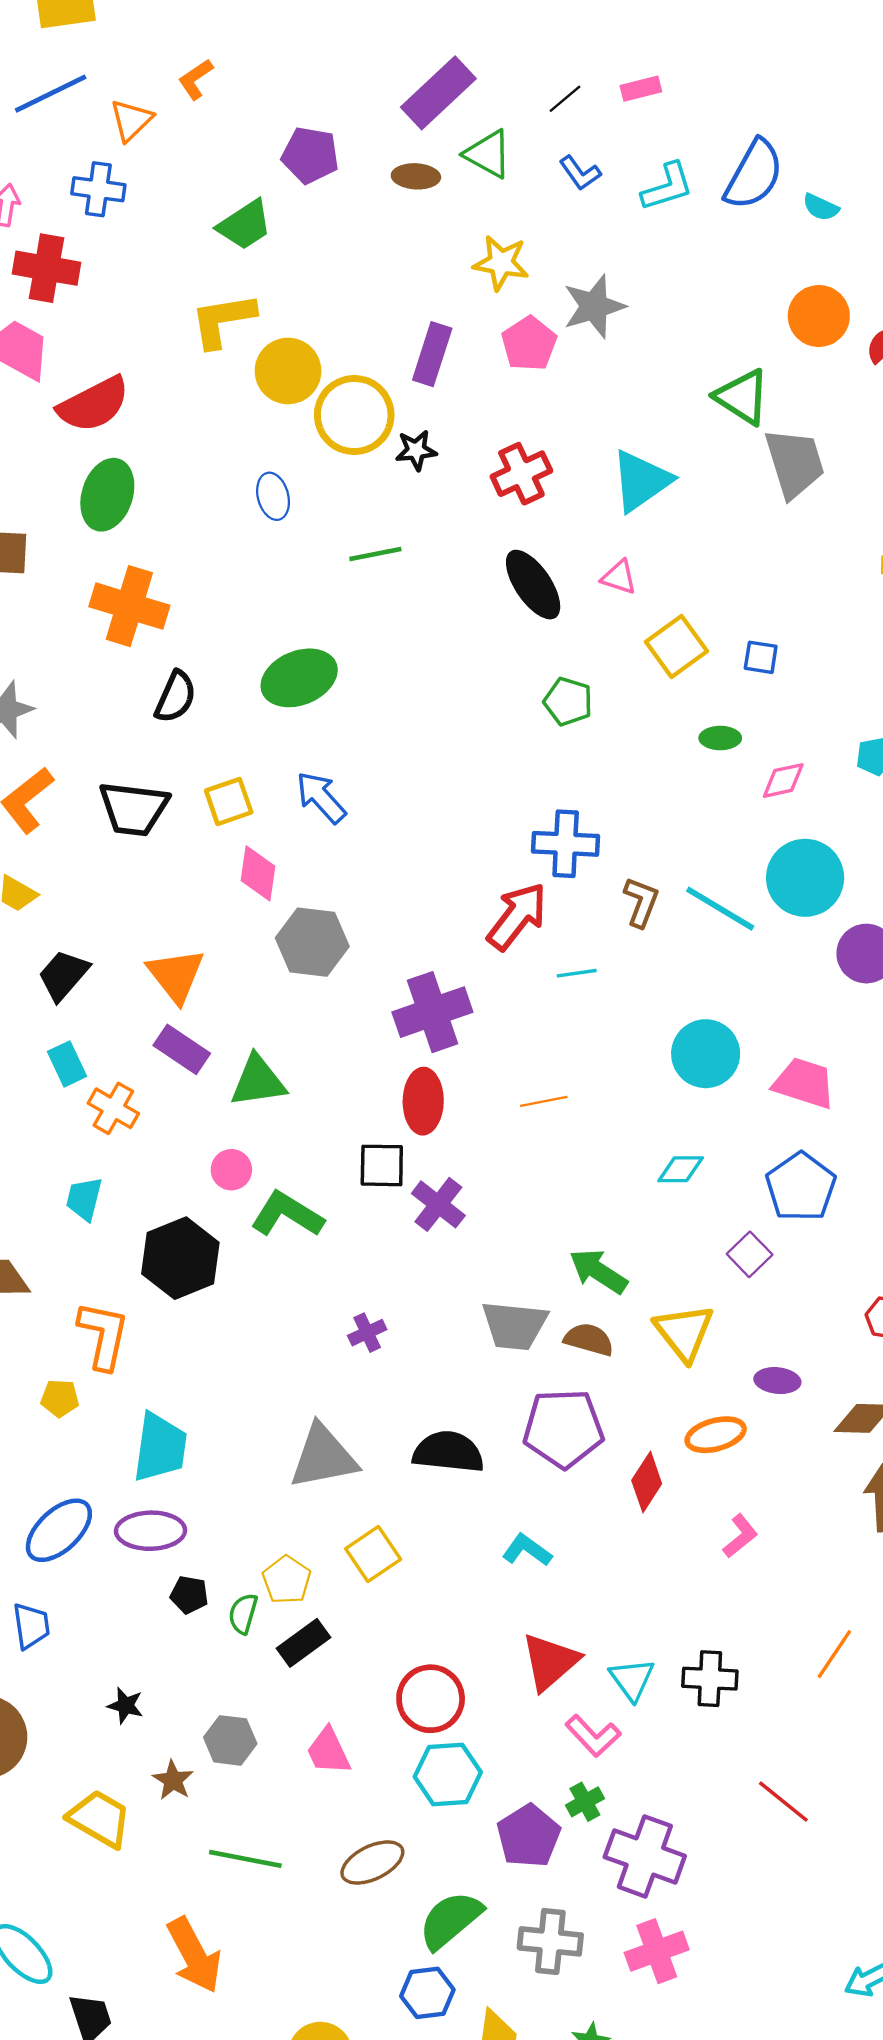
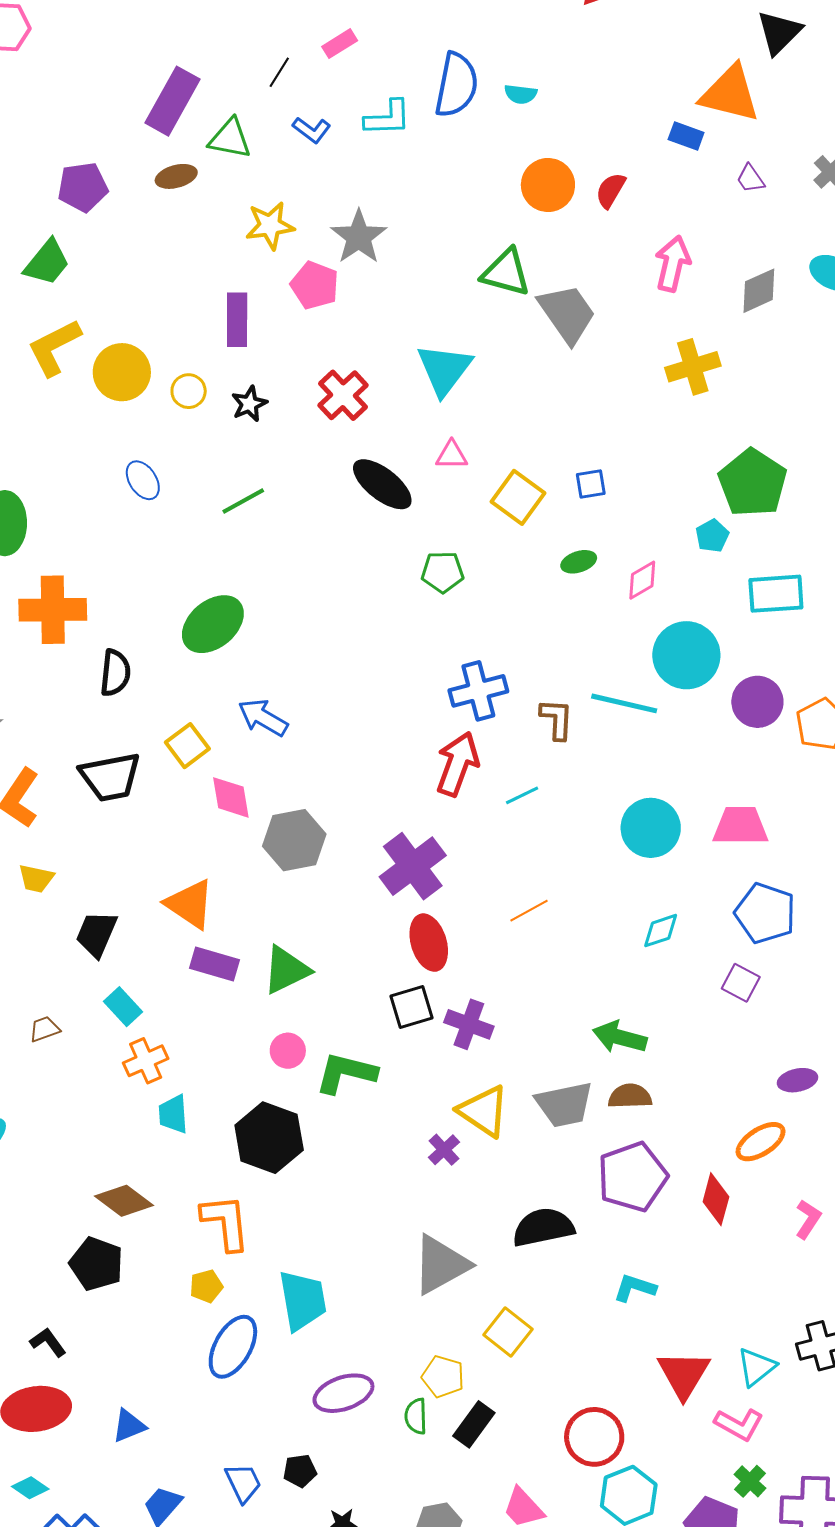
cyan L-shape: (667, 187) -> (388, 118), turned 33
yellow circle: (354, 415) -> (189, 391), size x0.5
orange cross: (113, 1108) -> (146, 1061), moved, turned -36
yellow triangle: (684, 1332) -> (483, 1111), moved
blue ellipse: (59, 1530) -> (233, 1347), moved
purple ellipse: (151, 1531) -> (343, 1393), moved
black pentagon: (189, 1595) -> (300, 1471), moved
cyan triangle: (632, 1679) -> (756, 1367), turned 45

